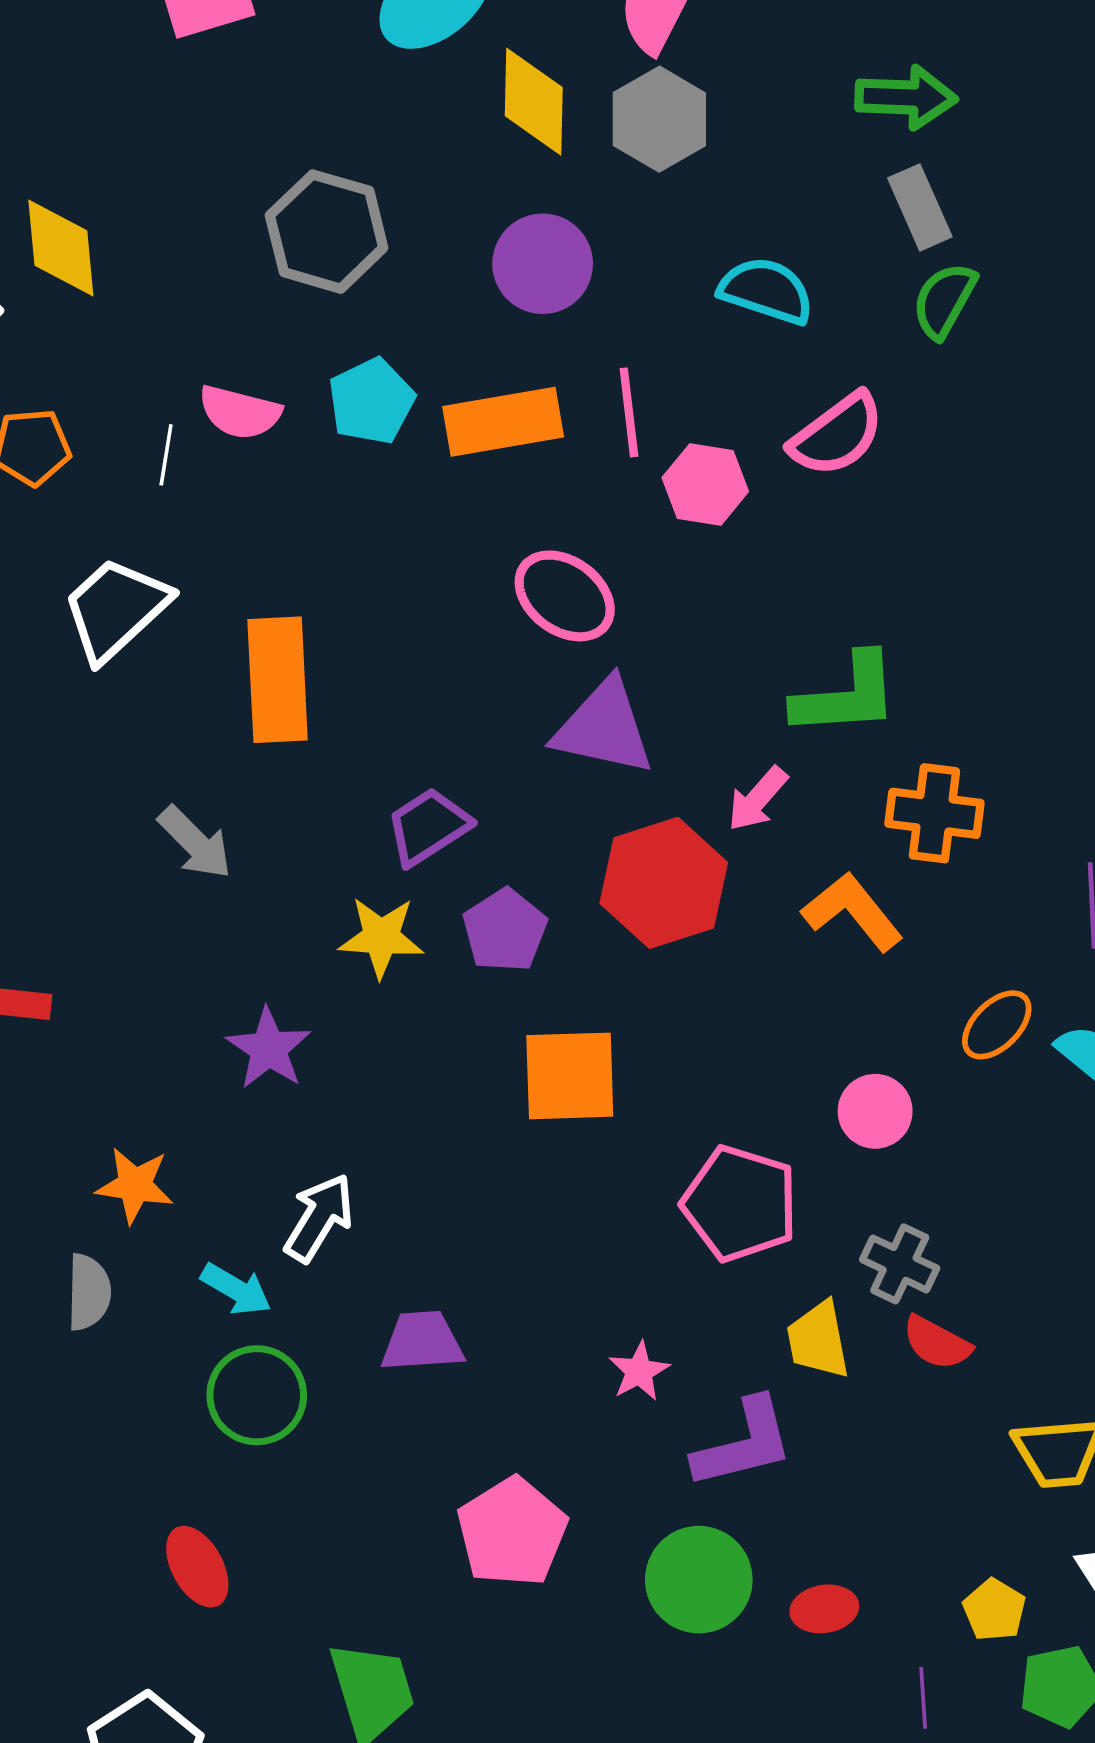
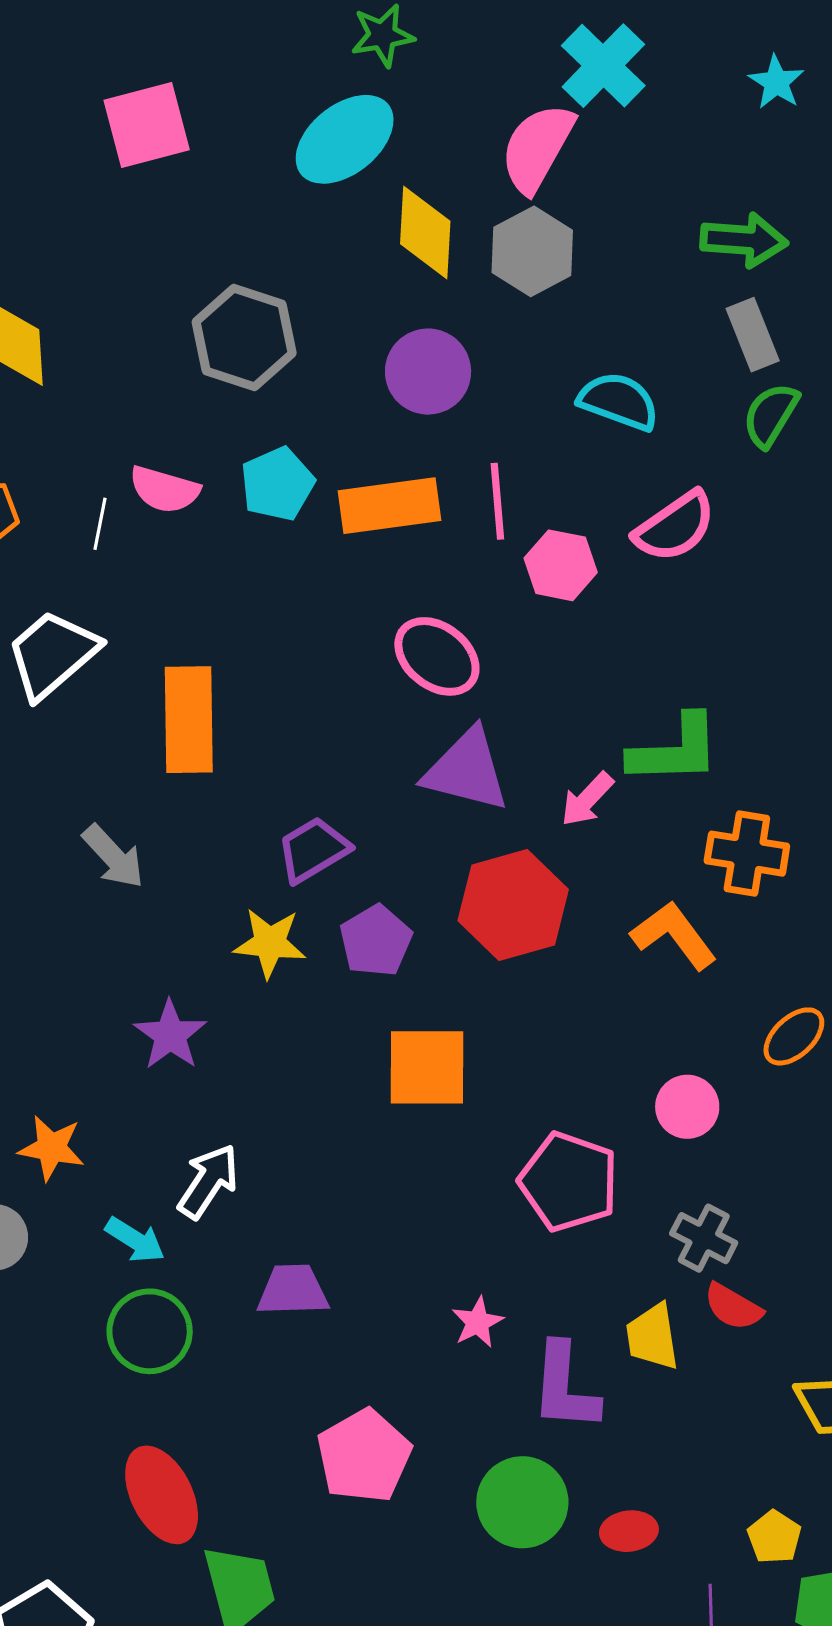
pink arrow: (757, 799) -> (587, 799), moved
yellow trapezoid: (818, 1340) -> (652, 1337), moved
purple L-shape: (744, 1443) -> (565, 1387), turned 106
red ellipse: (197, 1567) -> (162, 1495), moved, size x1.4

